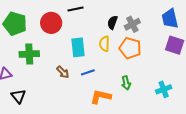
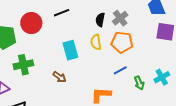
red circle: (51, 23) -> (31, 23), moved
blue line: (88, 72) -> (120, 70), moved
green arrow: (126, 83) -> (139, 83), moved

